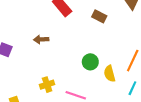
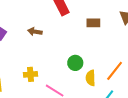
brown rectangle: (99, 16) -> (93, 23), turned -40

